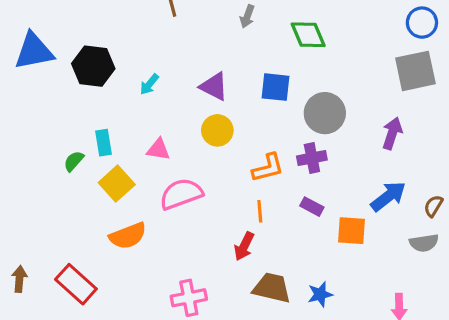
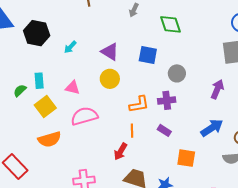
gray circle: (325, 113) -> (177, 73), size x0.7
orange square: (352, 231) -> (186, 158), moved

